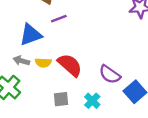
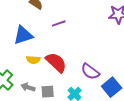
purple line: (59, 19) -> (59, 23), moved
gray arrow: (21, 61) -> (28, 87), moved

